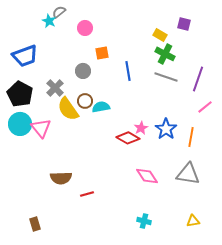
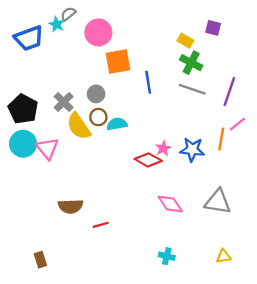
pink circle: (85, 28) -> (98, 32), size x1.5
orange square: (102, 53) -> (118, 61), size x1.6
blue trapezoid: (25, 56) -> (29, 38), moved
gray circle: (83, 71) -> (96, 94), moved
blue star: (166, 129) -> (192, 150), turned -30
orange line: (191, 137) -> (221, 139), moved

